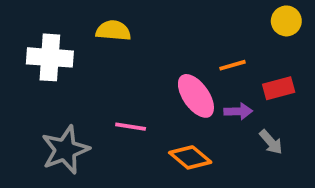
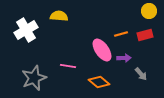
white cross: (50, 57) -> (26, 30), turned -35
red rectangle: (279, 88) -> (145, 35), moved

